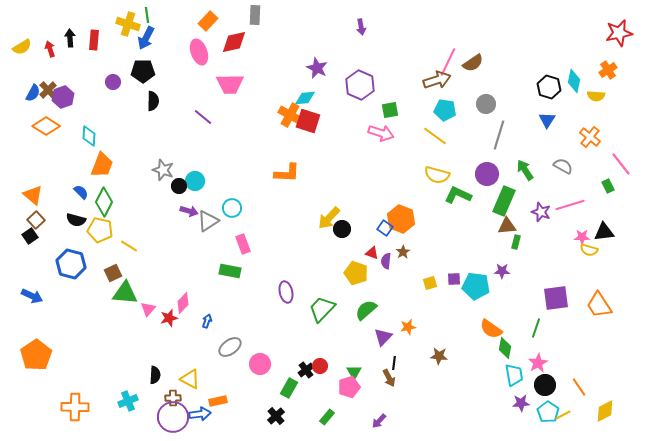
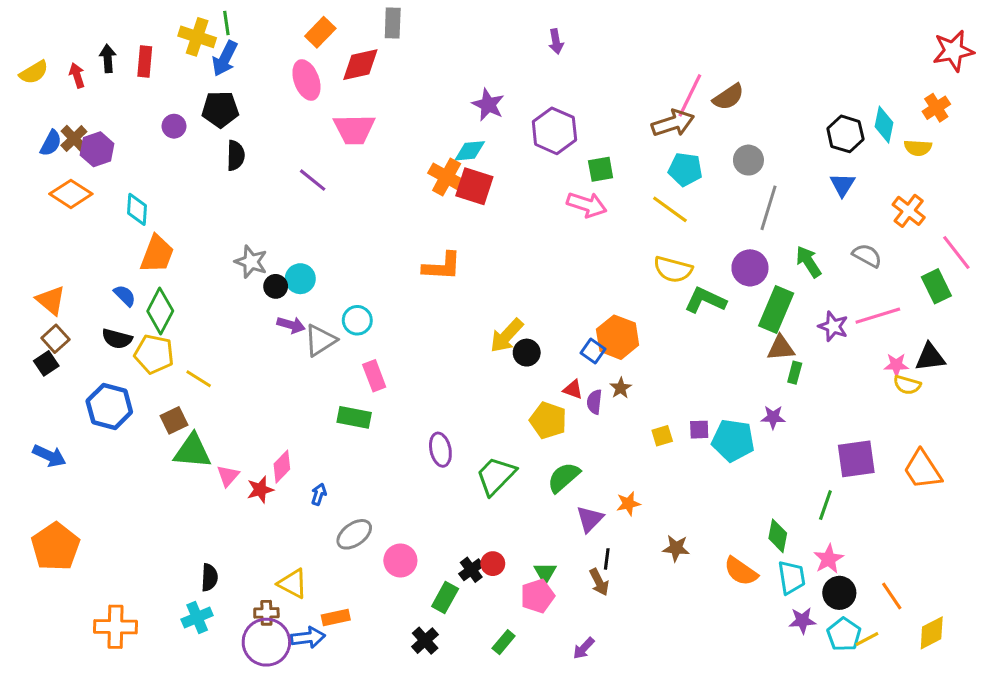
green rectangle: (608, 186) -> (936, 286), size x1.5
orange semicircle: (491, 329) -> (741, 571), moved
black semicircle: (155, 375) -> (209, 577), moved

